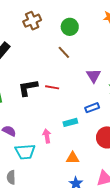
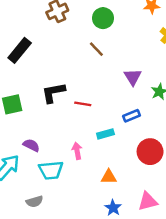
red line: (52, 87) -> (83, 104), moved
gray semicircle: (11, 177) -> (35, 202), turned -104

